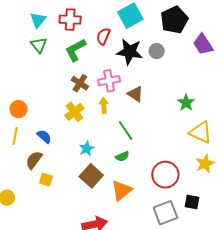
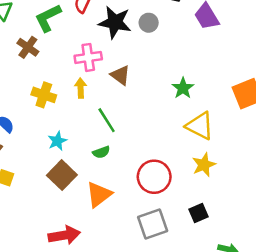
brown cross: (80, 83) -> (28, 47), moved
yellow cross: (74, 112) -> (44, 95), turned -36
black square: (192, 202) -> (198, 213), moved, turned -35

